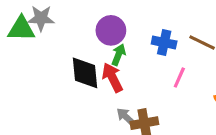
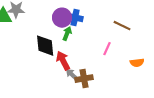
blue cross: (164, 43) -> (75, 18), moved
red arrow: (112, 77) -> (63, 61), moved

